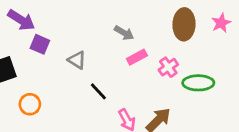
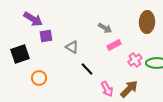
purple square: (40, 44) -> (46, 36), turned -32
pink cross: (168, 67) -> (135, 60), moved

